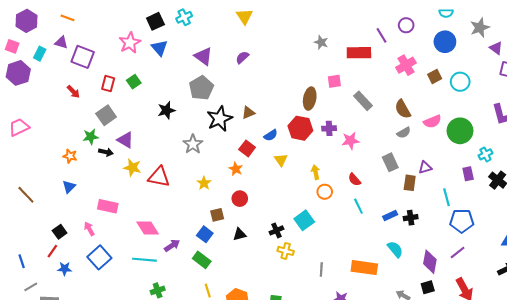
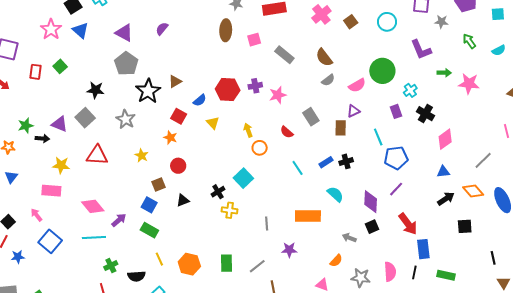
cyan circle: (460, 82) -> (387, 22), moved
brown ellipse: (310, 99) -> (226, 30), moved
black star: (166, 110) -> (95, 90), turned 30
gray square: (106, 115) -> (85, 118), moved
pink semicircle: (432, 122) -> (357, 85), moved
gray rectangle: (390, 162) -> (311, 117), moved
yellow star: (132, 168) -> (61, 165), moved
cyan line: (358, 206) -> (298, 168), moved

